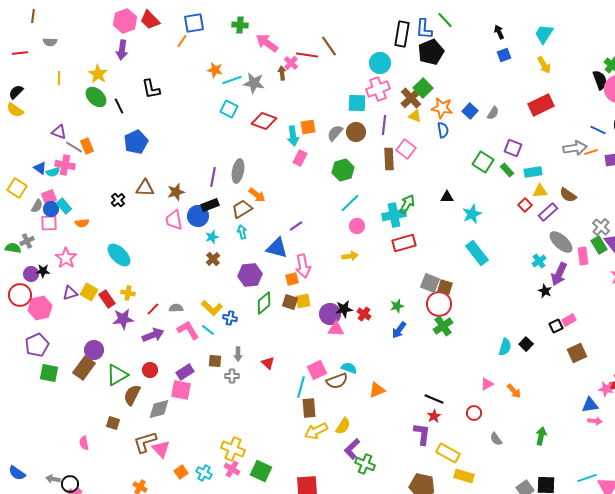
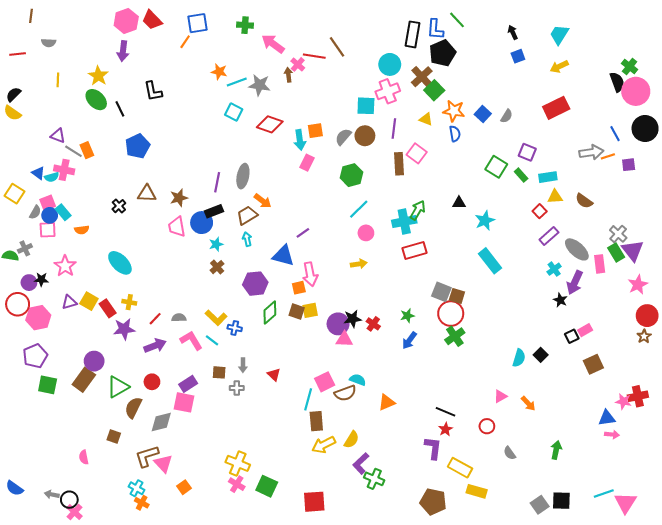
yellow arrow: (544, 65) -> (559, 66), turned 96
brown cross: (411, 98) -> (422, 77), moved
blue line: (598, 130) -> (615, 134), turned 35
purple rectangle: (548, 212) -> (549, 236), moved
cyan cross: (204, 473) -> (136, 488), moved

